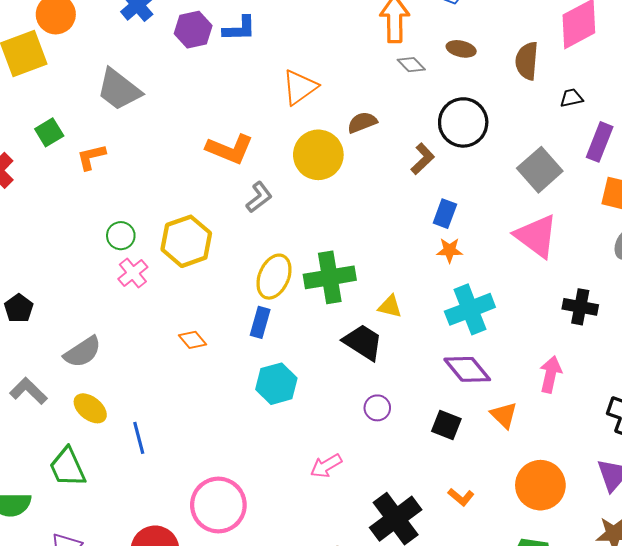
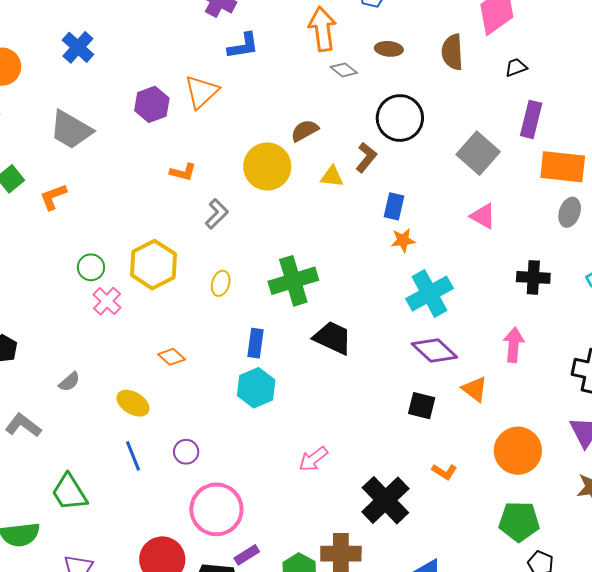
blue L-shape: (239, 29) -> (243, 46), moved
purple hexagon: (193, 30) -> (152, 104), moved
orange triangle: (300, 87) -> (201, 92), moved
black trapezoid: (571, 98) -> (516, 67), moved
orange L-shape: (230, 149) -> (183, 172), size x0.6
pink triangle: (536, 236) -> (483, 216), size x0.6
yellow ellipse: (274, 277) -> (221, 283), moved, size x0.6
yellow triangle: (390, 306) -> (332, 177), moved
blue rectangle: (260, 322) -> (255, 343), moved
gray semicircle: (83, 352) -> (69, 382), size x0.6
yellow ellipse: (90, 408) -> (133, 403), moved
purple circle: (377, 408) -> (186, 452), moved

